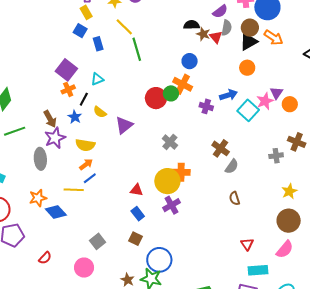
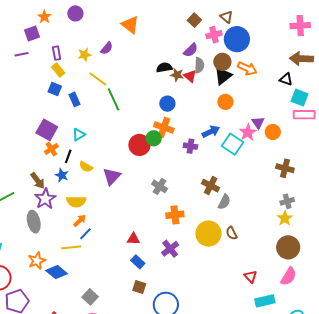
gray cross: (276, 156) -> (287, 201), moved
yellow circle: (167, 181) -> (208, 234), moved
gray square: (98, 241) -> (90, 297), moved

